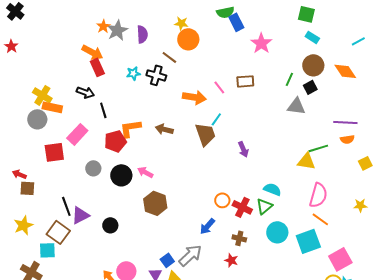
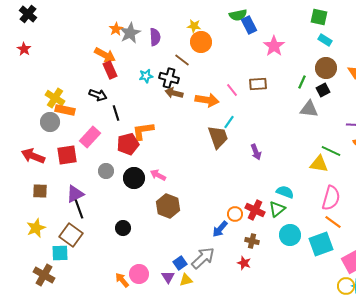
brown arrow: (164, 129) -> (174, 93), moved
green line: (318, 148) -> (331, 151), turned 42
red arrow: (19, 174) -> (33, 156), moved, size x1.6
orange circle: (222, 200) -> (235, 214), moved
purple triangle: (80, 215) -> (75, 194), moved

